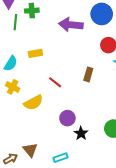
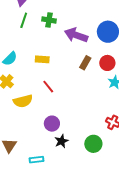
green cross: (32, 11) -> (49, 20), moved
yellow rectangle: (35, 53) -> (42, 59), moved
brown rectangle: (88, 74) -> (85, 63), moved

